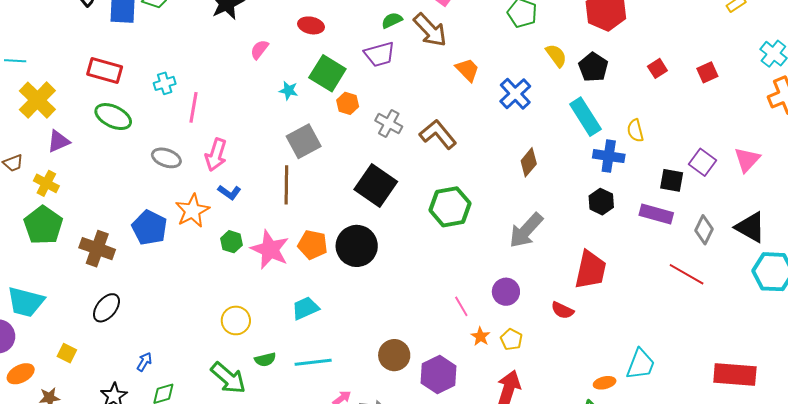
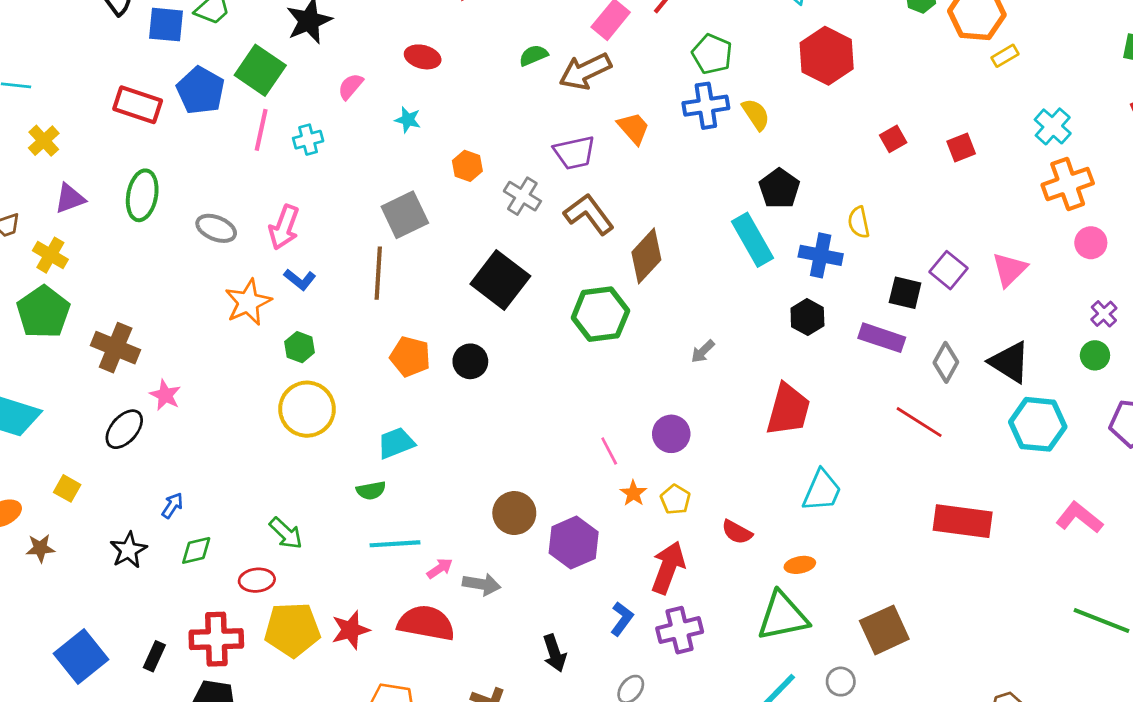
brown arrow: (430, 30) -> (585, 71), turned 105
purple trapezoid: (380, 54) -> (574, 153), moved
black pentagon: (593, 67) -> (779, 188), moved
green square: (327, 73) -> (260, 70), moved
cyan cross: (165, 83) -> (308, 140), moved
cyan star: (289, 91) -> (408, 120), moved
blue cross: (515, 94) -> (706, 106), moved, turned 32
yellow cross: (37, 100) -> (44, 141), size x0.6
pink line: (193, 107) -> (261, 130), moved
green ellipse: (113, 117) -> (142, 195), moved, turned 72
cyan rectangle: (585, 117) -> (752, 240), moved
brown diamond: (529, 162) -> (646, 256), moved, size x1.4
blue pentagon: (150, 228) -> (201, 91), moved
gray arrow: (526, 230) -> (703, 351), size x0.5
black circle: (357, 246) -> (470, 361), size x0.6
pink star: (270, 249) -> (165, 395), moved, size x0.6
red semicircle: (562, 310) -> (737, 532), moved
yellow circle: (236, 320) -> (307, 409), moved, size x1.4
green semicircle: (265, 360) -> (371, 490), moved
cyan line: (313, 362) -> (395, 544), moved
cyan trapezoid: (641, 364) -> (822, 491), moved
red rectangle: (735, 374) -> (963, 521), moved
green arrow: (228, 378) -> (286, 533), size x0.7

